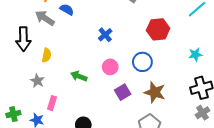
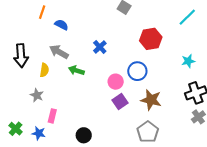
gray arrow: (45, 18) -> (59, 52), moved
pink circle: (110, 67) -> (116, 82), moved
green arrow: (79, 76) -> (76, 70), moved
green cross: (13, 114) -> (16, 129), turned -32

